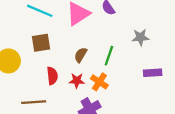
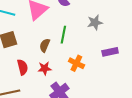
green line: (109, 56) -> (63, 35), moved
orange cross: (99, 82) -> (76, 63), moved

